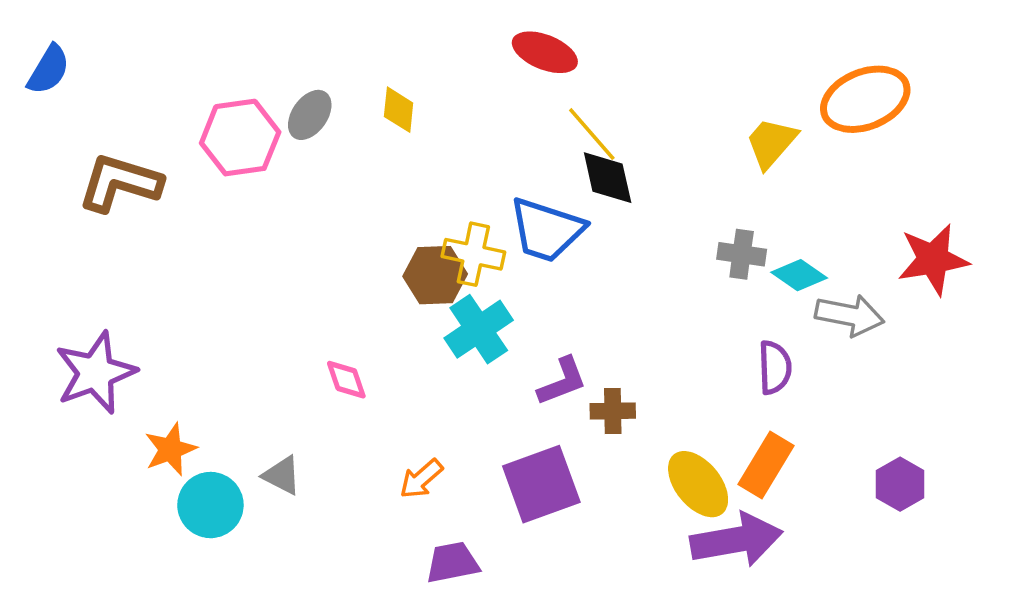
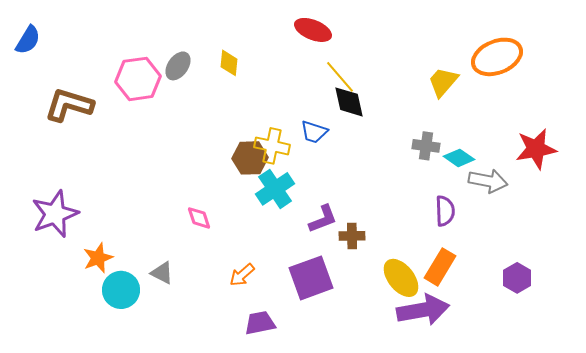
blue trapezoid: (547, 230) -> (314, 132), size x0.6

